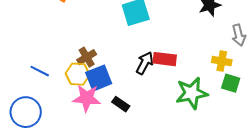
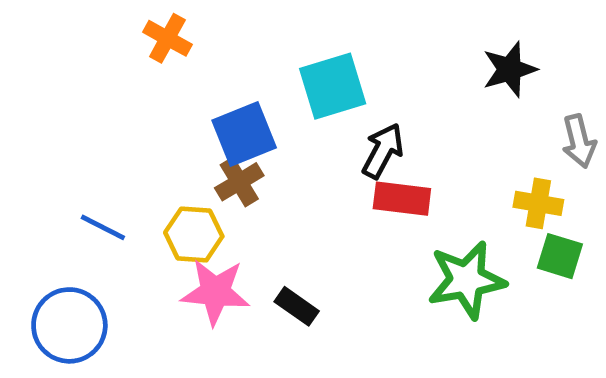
brown cross: (87, 57) -> (239, 182), moved
black arrow: (145, 63) -> (383, 151), moved
blue square: (99, 78) -> (244, 134), moved

